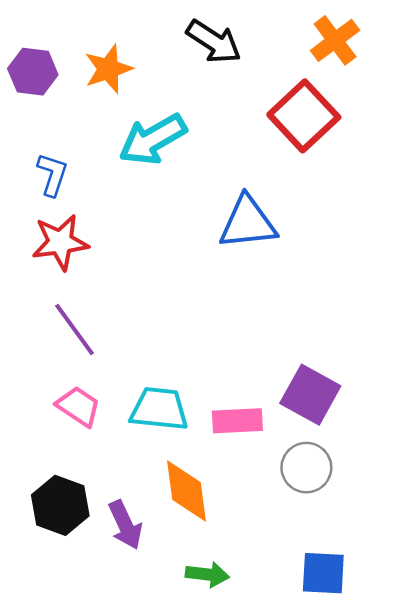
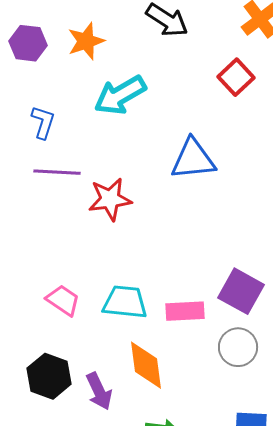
red square: (304, 116) -> (236, 77), size x0.7
red star: (60, 242) -> (110, 199), moved
purple line: (75, 330) -> (57, 172), moved, turned -51

